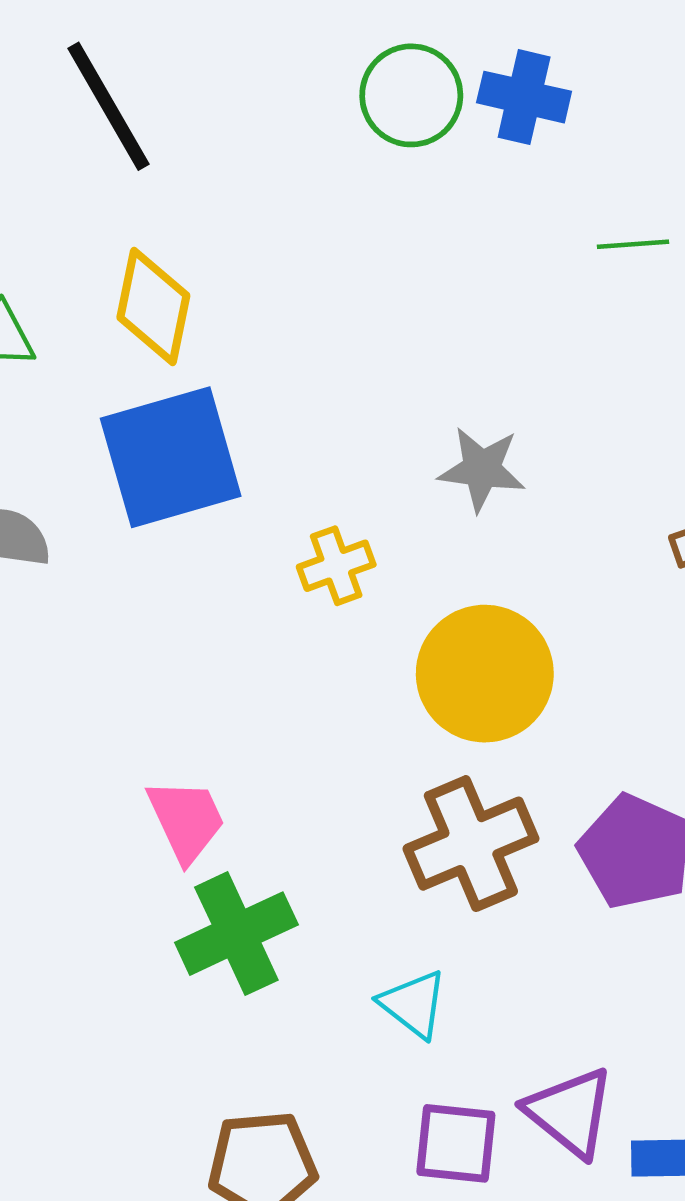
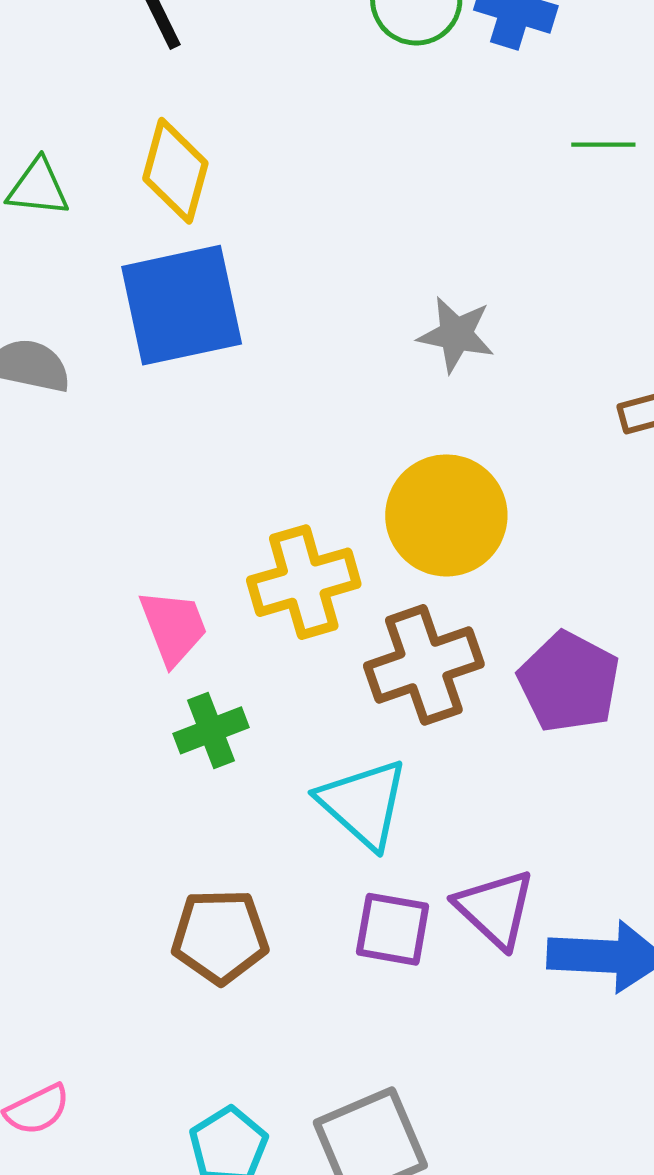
yellow cross: (336, 566) -> (304, 582), moved, size x1.6
green cross: (236, 934) -> (211, 730), size x0.7
cyan triangle: (413, 1004) -> (363, 803), size x1.5

